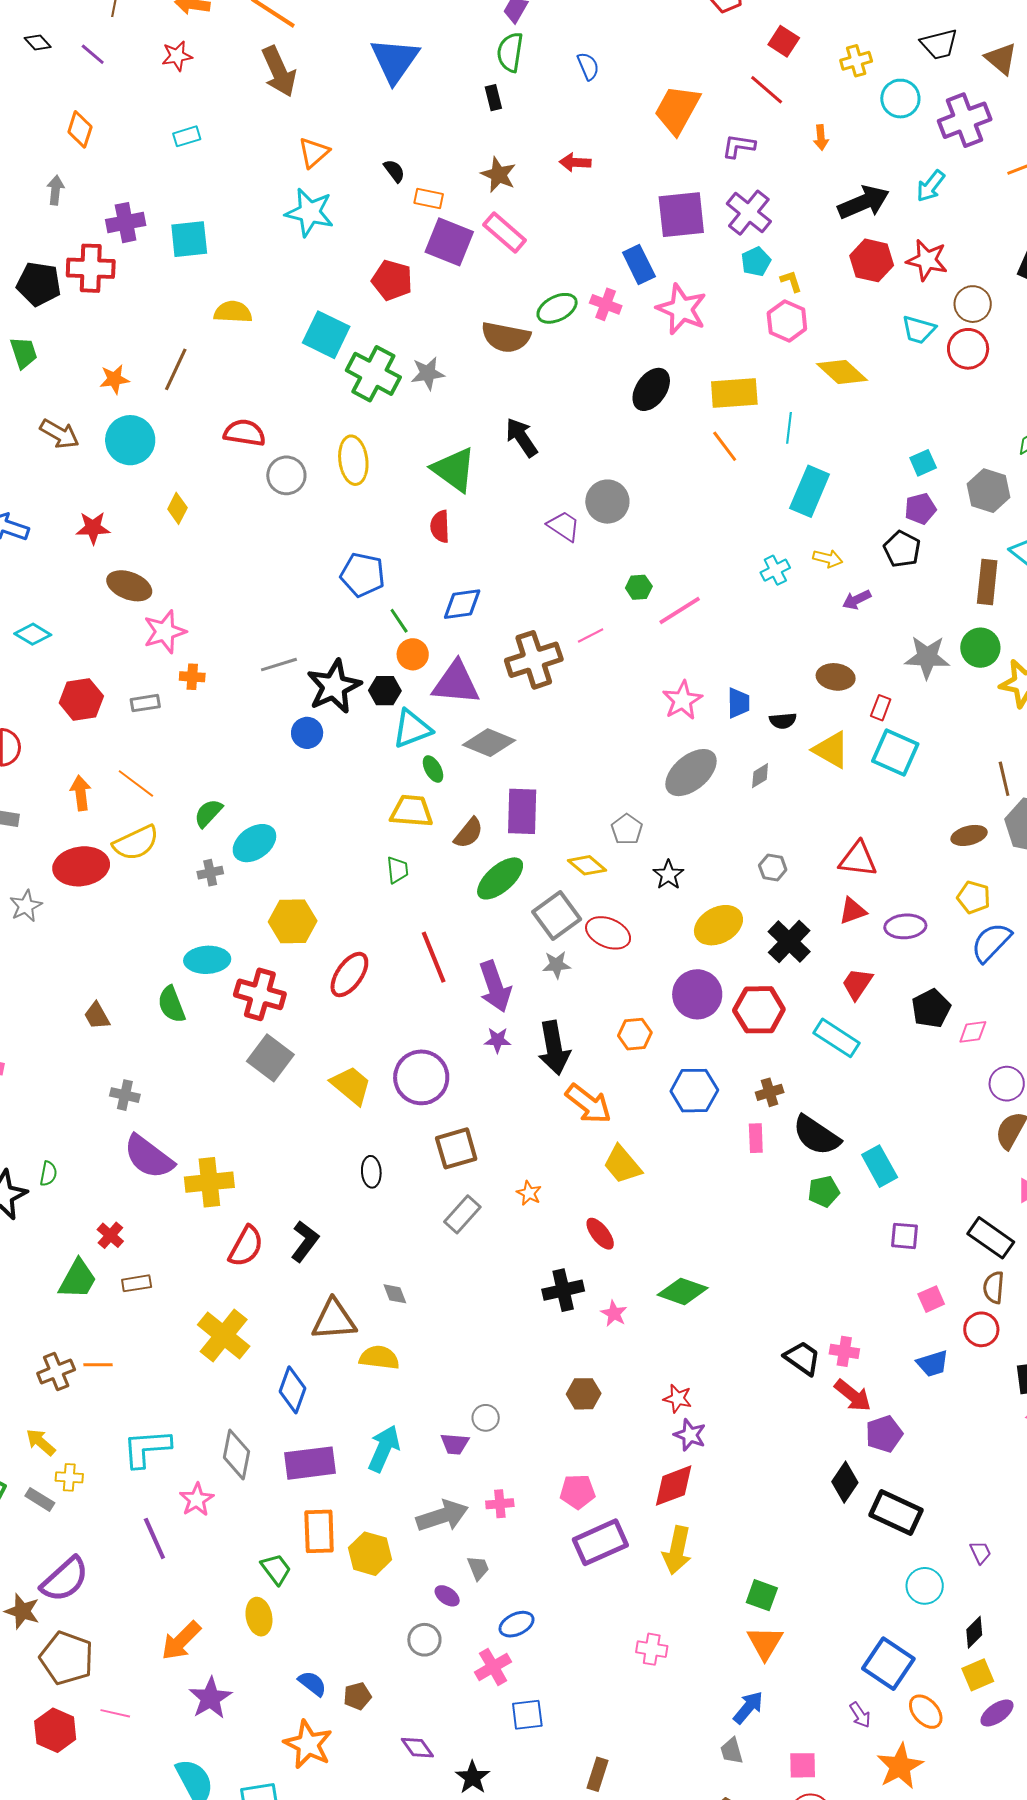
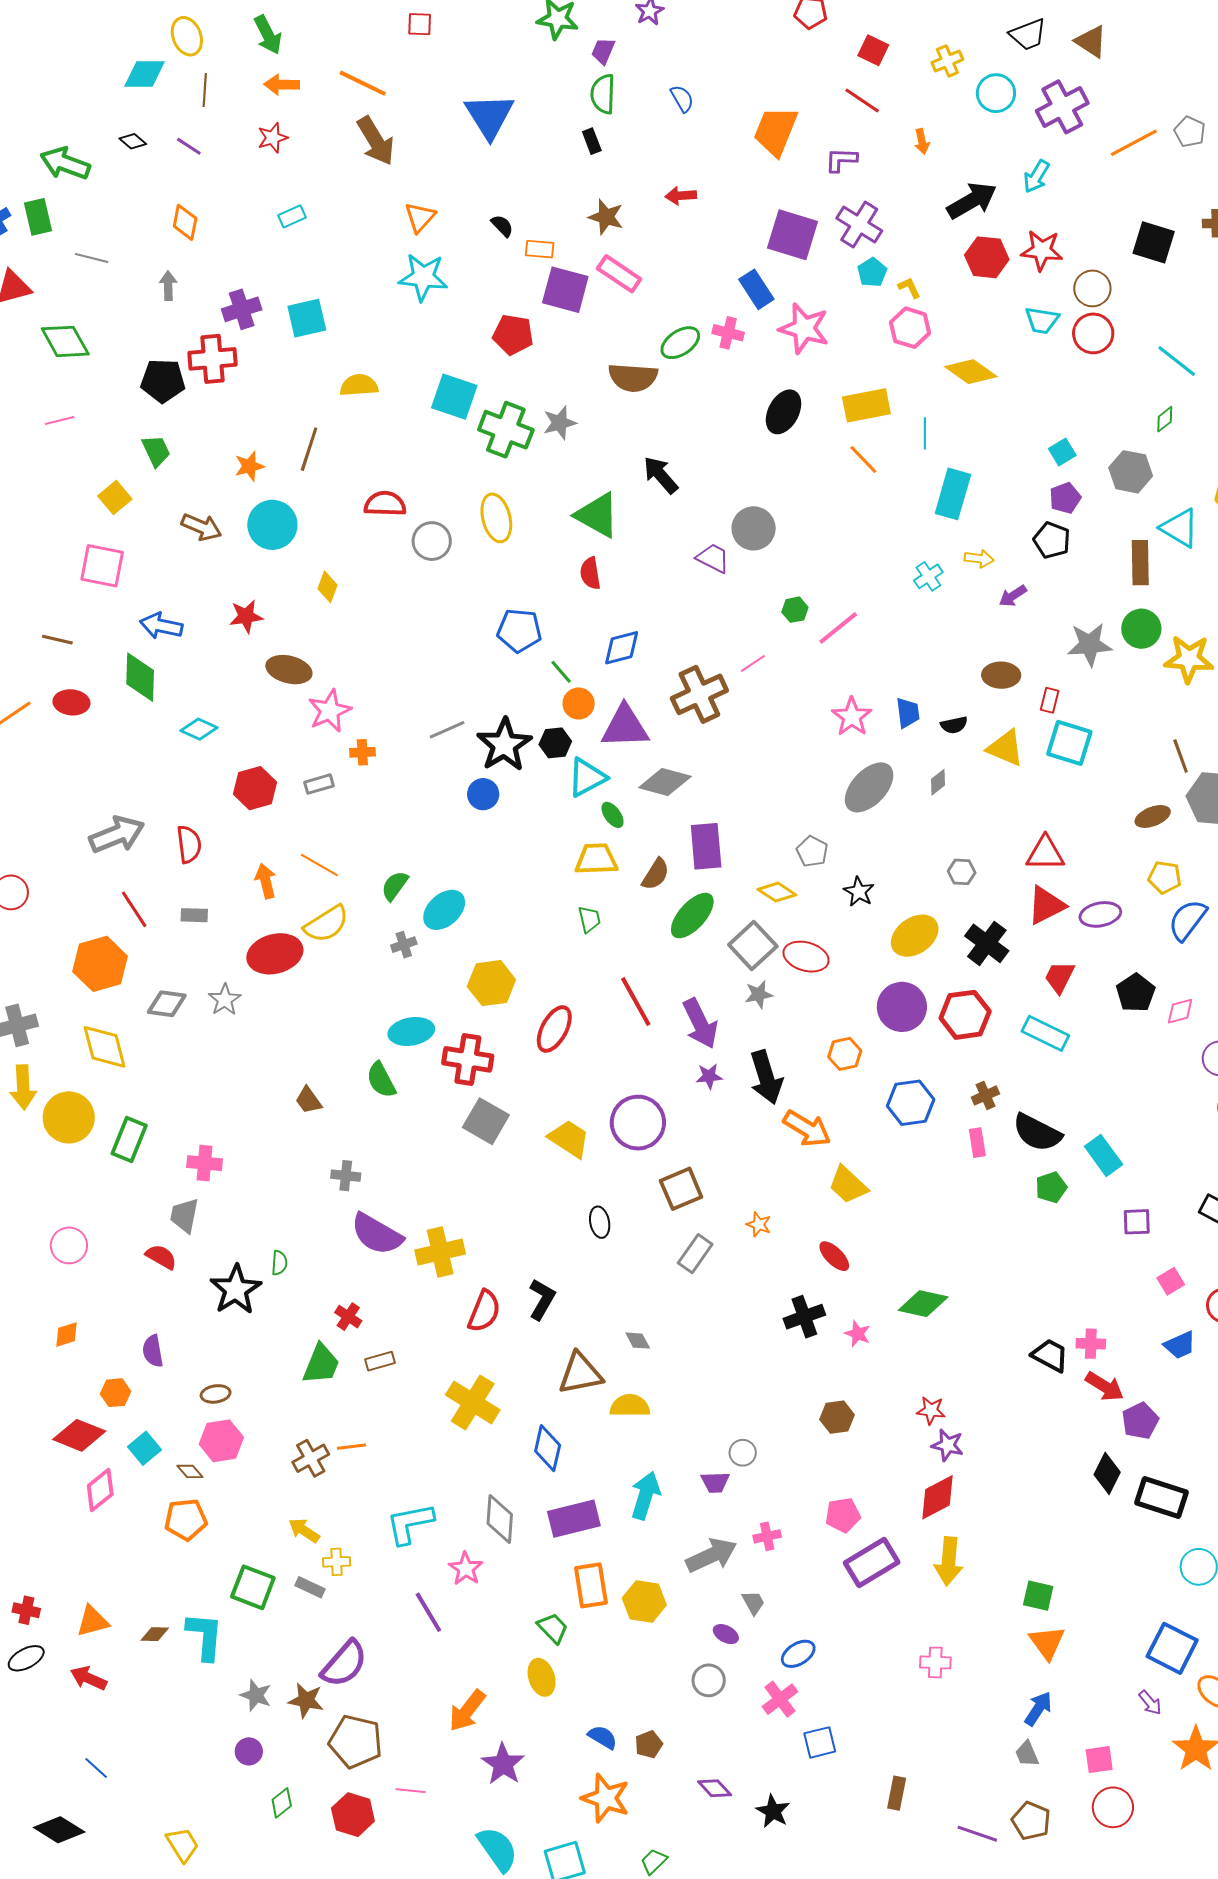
purple square: (681, 215) -> (792, 235), turned 30
red triangle: (853, 911) -> (1046, 905), size x1.4

